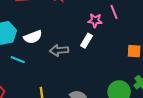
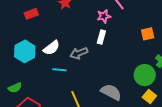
cyan line: (18, 60) -> (59, 70), moved

